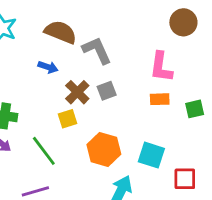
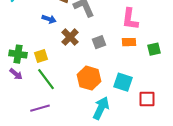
gray square: (107, 91) -> (99, 42), moved
yellow square: (68, 119) -> (41, 56), moved

